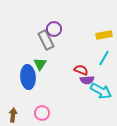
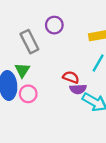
purple circle: (54, 29) -> (54, 25), moved
pink circle: (42, 113) -> (28, 94), moved

